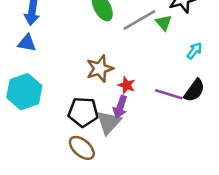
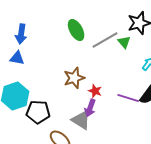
black pentagon: (83, 112) -> (38, 112), moved
gray triangle: (109, 122) -> (81, 120), turned -40

